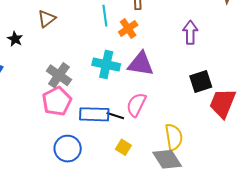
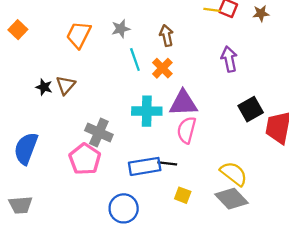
brown triangle: (47, 19) -> (66, 85), moved
black star: (15, 39) -> (44, 87), moved
pink pentagon: (57, 101) -> (85, 159), moved
pink semicircle: (136, 105) -> (187, 130), moved
yellow semicircle: (174, 137) -> (234, 174), turned -32

